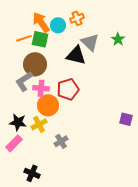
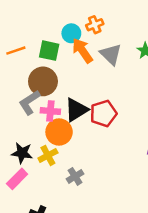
orange arrow: (41, 22) -> (82, 51), moved
orange line: (24, 38) -> (16, 51), moved
black triangle: (76, 55) -> (76, 110), moved, turned -45
red pentagon: (68, 89) -> (103, 113), moved

